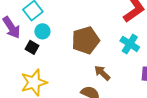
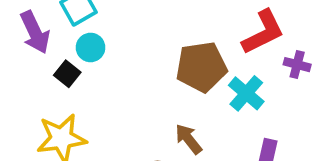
brown pentagon: (86, 40) -> (201, 67), moved

